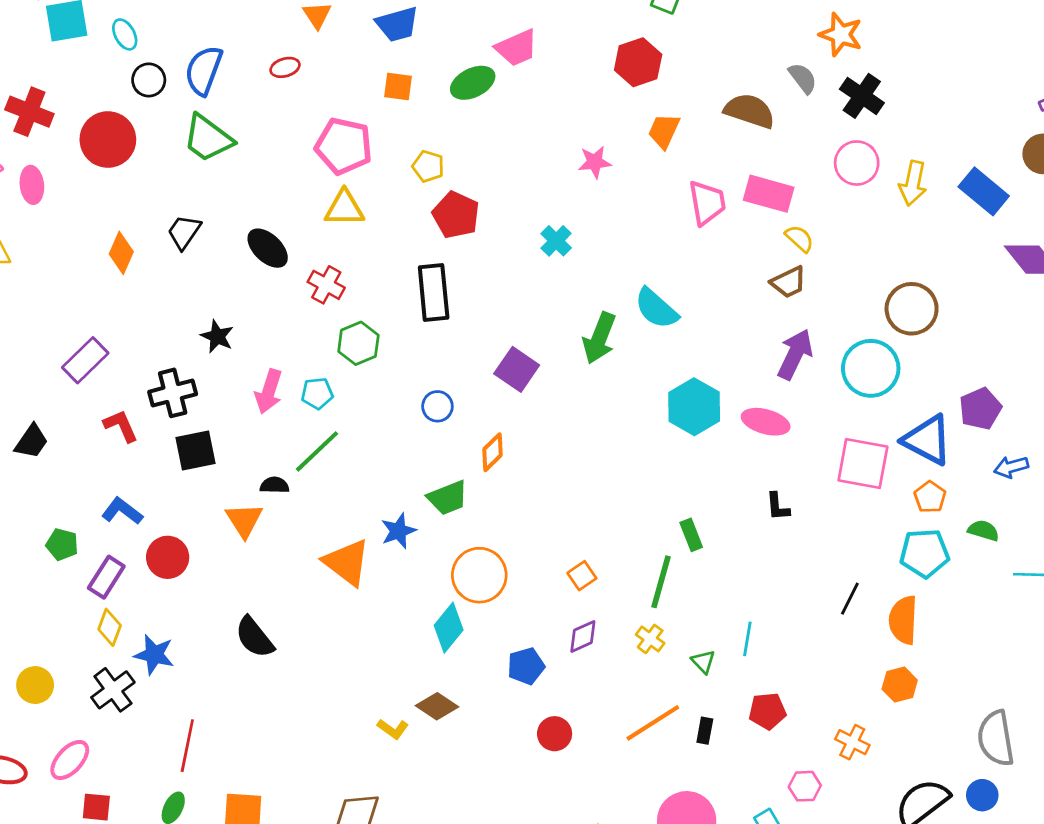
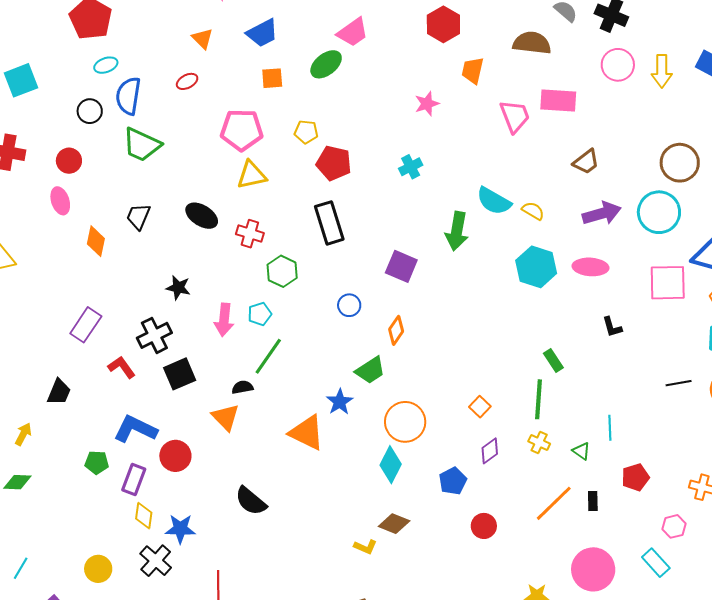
cyan ellipse: (125, 34) -> (106, 65), moved, turned -70
red circle: (108, 140) -> (69, 161), size x0.6
pink ellipse: (32, 185) -> (60, 201), moved
yellow semicircle: (799, 239) -> (533, 211), moved
cyan cross: (556, 241) -> (411, 167), turned 30
purple arrow: (795, 354) -> (602, 213), turned 60
blue L-shape: (122, 511) -> (135, 429), size x1.4
black line: (850, 599) -> (679, 383), turned 65

